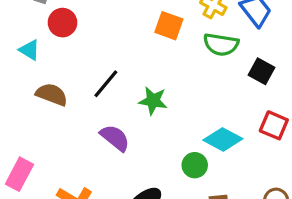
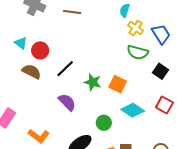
red circle: (63, 23) -> (40, 50), moved
orange square: (169, 26) -> (118, 84), moved
green circle: (195, 165) -> (104, 123), moved

